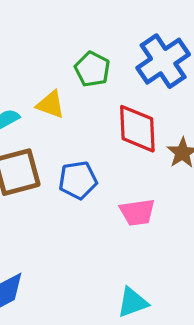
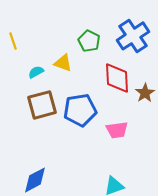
blue pentagon: (78, 180) -> (80, 110), size x1.4

